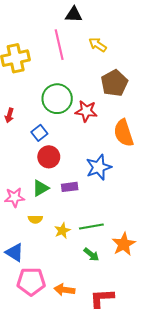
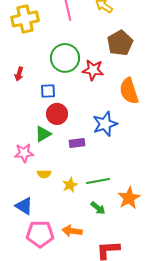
blue square: (39, 133) -> (48, 91), turned 35
green triangle: (40, 188) -> (43, 134), moved
orange arrow: (64, 290) -> (72, 231), moved

